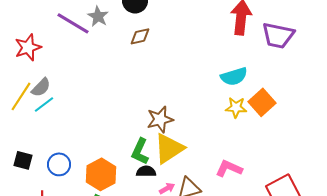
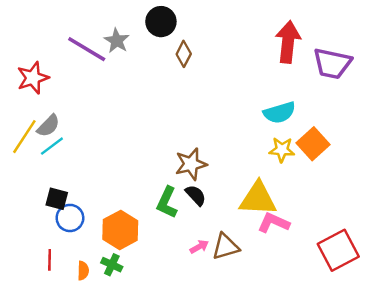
brown diamond: (140, 36) -> (184, 54), moved, turned -50
yellow triangle: (169, 148) -> (258, 199), moved, turned 36
black square: (23, 160) -> (57, 199), moved
black semicircle: (146, 171) -> (196, 195), moved, turned 48

